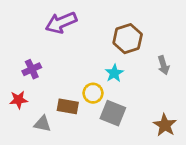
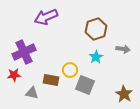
gray arrow: (164, 65) -> (123, 49), turned -64
purple cross: (32, 69) -> (24, 52), size x1.6
cyan star: (114, 73) -> (96, 57), moved

